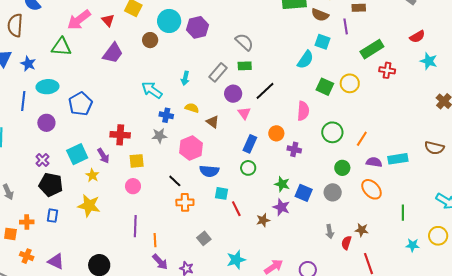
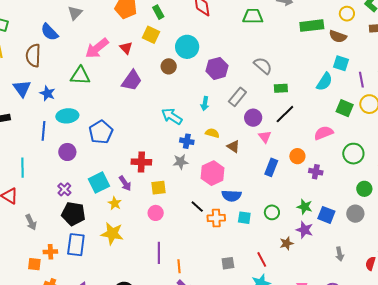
purple line: (346, 26) -> (361, 80), moved
purple hexagon: (198, 27) -> (217, 68), moved
green rectangle: (245, 66) -> (281, 88), moved
pink semicircle: (303, 111) -> (324, 133), turned -114
green circle: (248, 168) -> (272, 212), moved
orange cross: (185, 202) -> (216, 218), moved
red line: (236, 209) -> (262, 259), moved
blue rectangle: (52, 216) -> (76, 245), size x1.6
gray arrow: (330, 232) -> (340, 254), moved
gray square: (204, 238) -> (228, 263), turned 32

